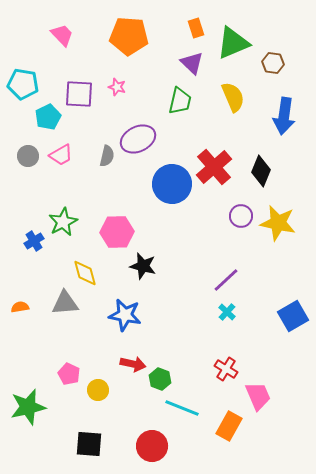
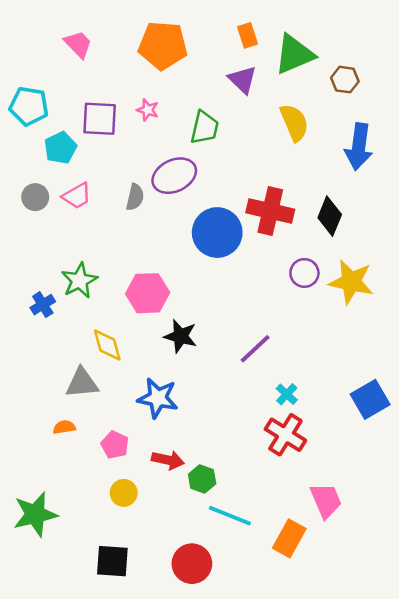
green trapezoid: (180, 101) -> (205, 128), moved
red cross: (214, 167) -> (270, 211), turned -36
purple line: (226, 280) -> (255, 349), moved
orange semicircle: (20, 307) -> (64, 427), moved
red cross: (226, 369) -> (285, 435), moved, size x1.4
pink pentagon: (69, 374) -> (115, 445), moved

